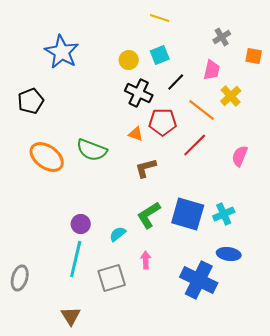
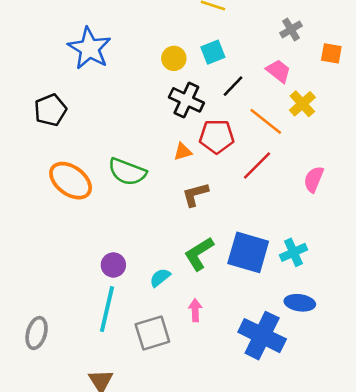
pink trapezoid: (212, 70) -> (278, 71), turned -65
orange triangle: (136, 134) -> (183, 152), turned -35

